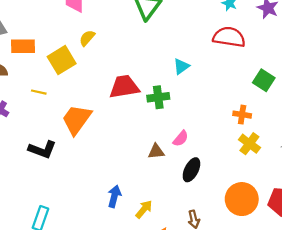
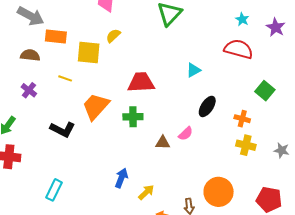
yellow square: (62, 60) -> (89, 53), turned 30
green cross: (158, 97) -> (133, 117), moved
yellow cross: (249, 144) -> (246, 145), turned -30
black ellipse: (191, 170) -> (207, 106), moved
orange circle: (242, 199) -> (219, 192), moved

